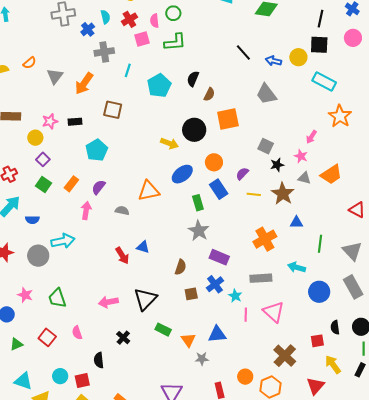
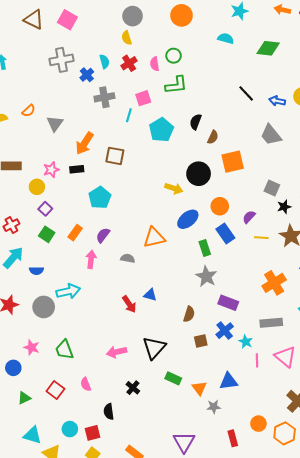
pink square: (142, 39) -> (143, 98), moved
orange arrow: (84, 83) -> (85, 143), moved

